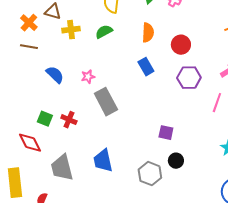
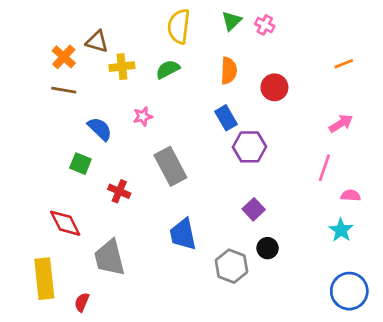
pink star: (88, 77) -> (143, 116), moved
purple hexagon: (189, 78) -> (249, 147), moved
green square: (45, 119) -> (80, 164), moved
purple square: (166, 133) -> (254, 209), turned 35
blue trapezoid: (103, 161) -> (183, 234), moved

